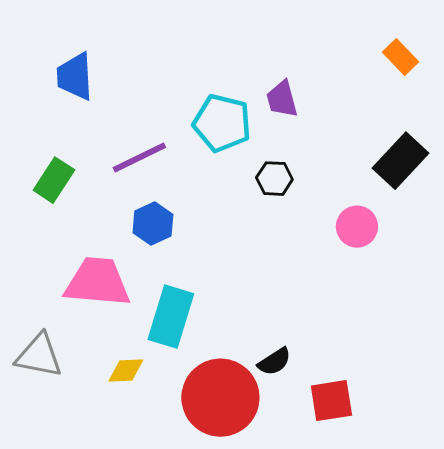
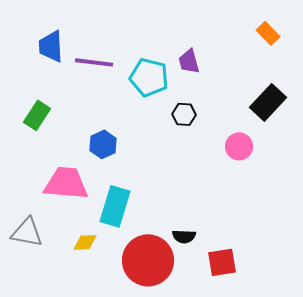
purple line: (139, 158) -> (94, 62), moved, turned 33
black semicircle: (274, 362) -> (184, 236), turned 35

